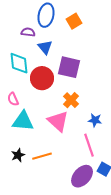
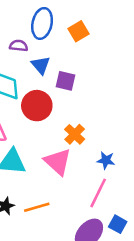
purple square: (69, 67) -> (66, 81), moved, size x0.7
pink line: (89, 145) -> (98, 193), turned 45

